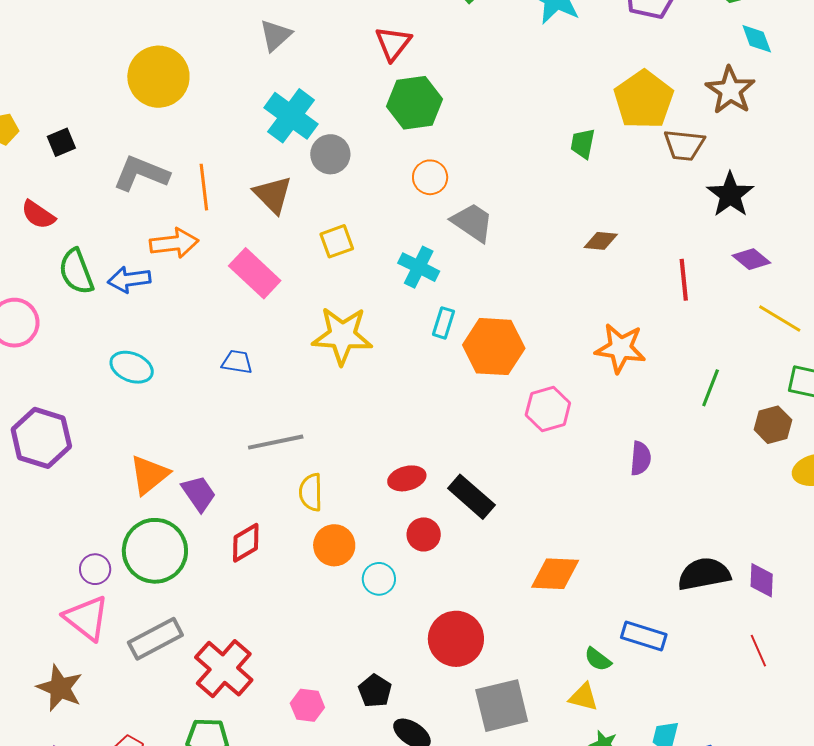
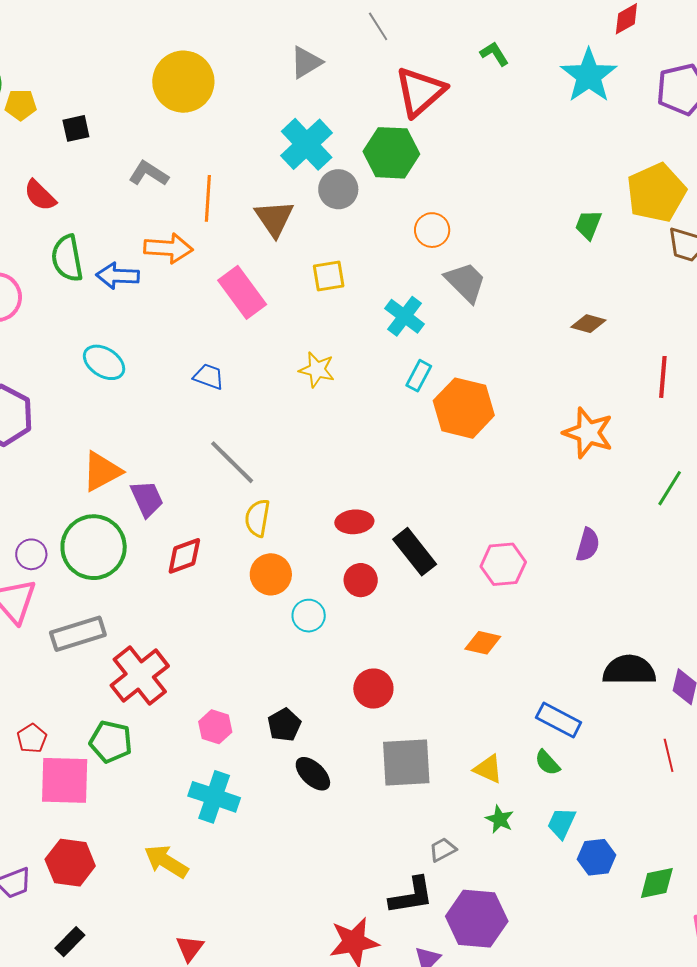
red triangle: (393, 43) -> (420, 92), size x1.4
green hexagon: (414, 103) -> (391, 153), moved
gray L-shape: (141, 173) -> (149, 174), size x0.7
yellow star: (342, 336) -> (317, 370), size x0.6
pink hexagon: (548, 409) -> (503, 564), moved
gray line: (276, 442) -> (232, 462), turned 46
orange diamond: (555, 574) -> (483, 643), size x0.7
red circle: (456, 639) -> (373, 689), size x0.7
green semicircle: (598, 659) -> (547, 763), moved

